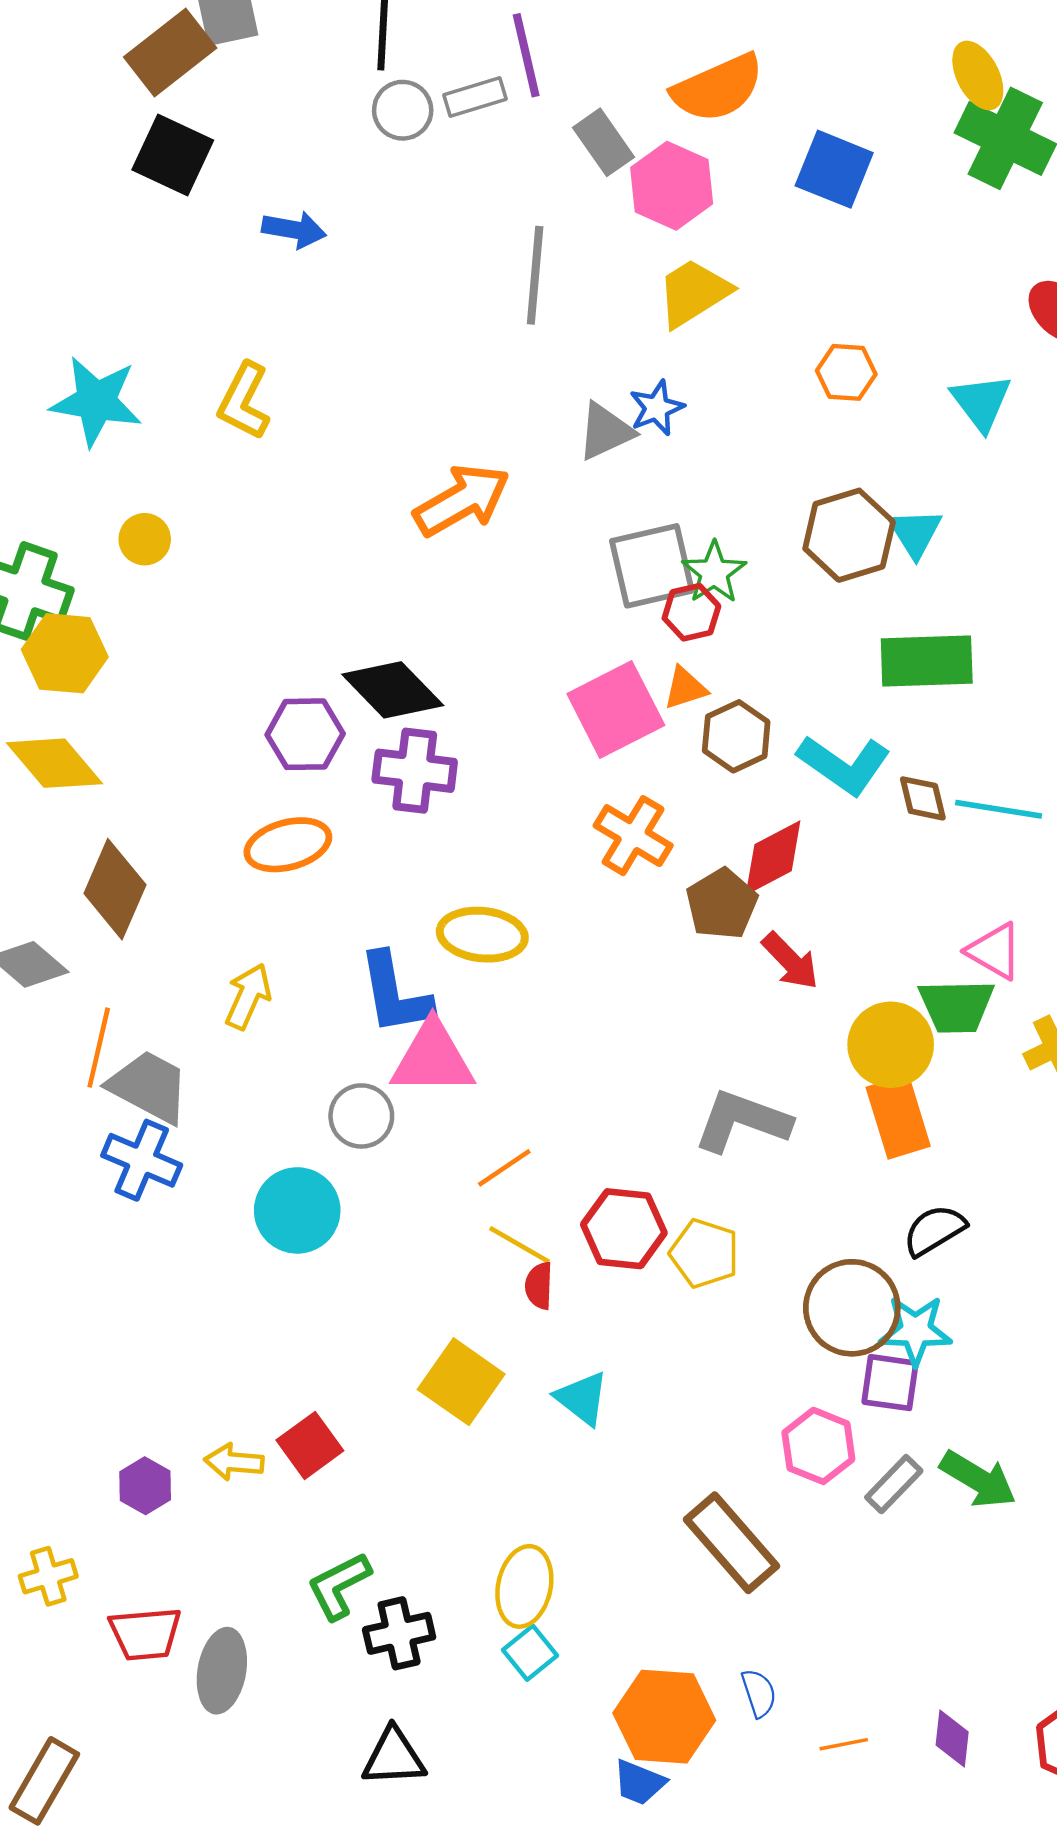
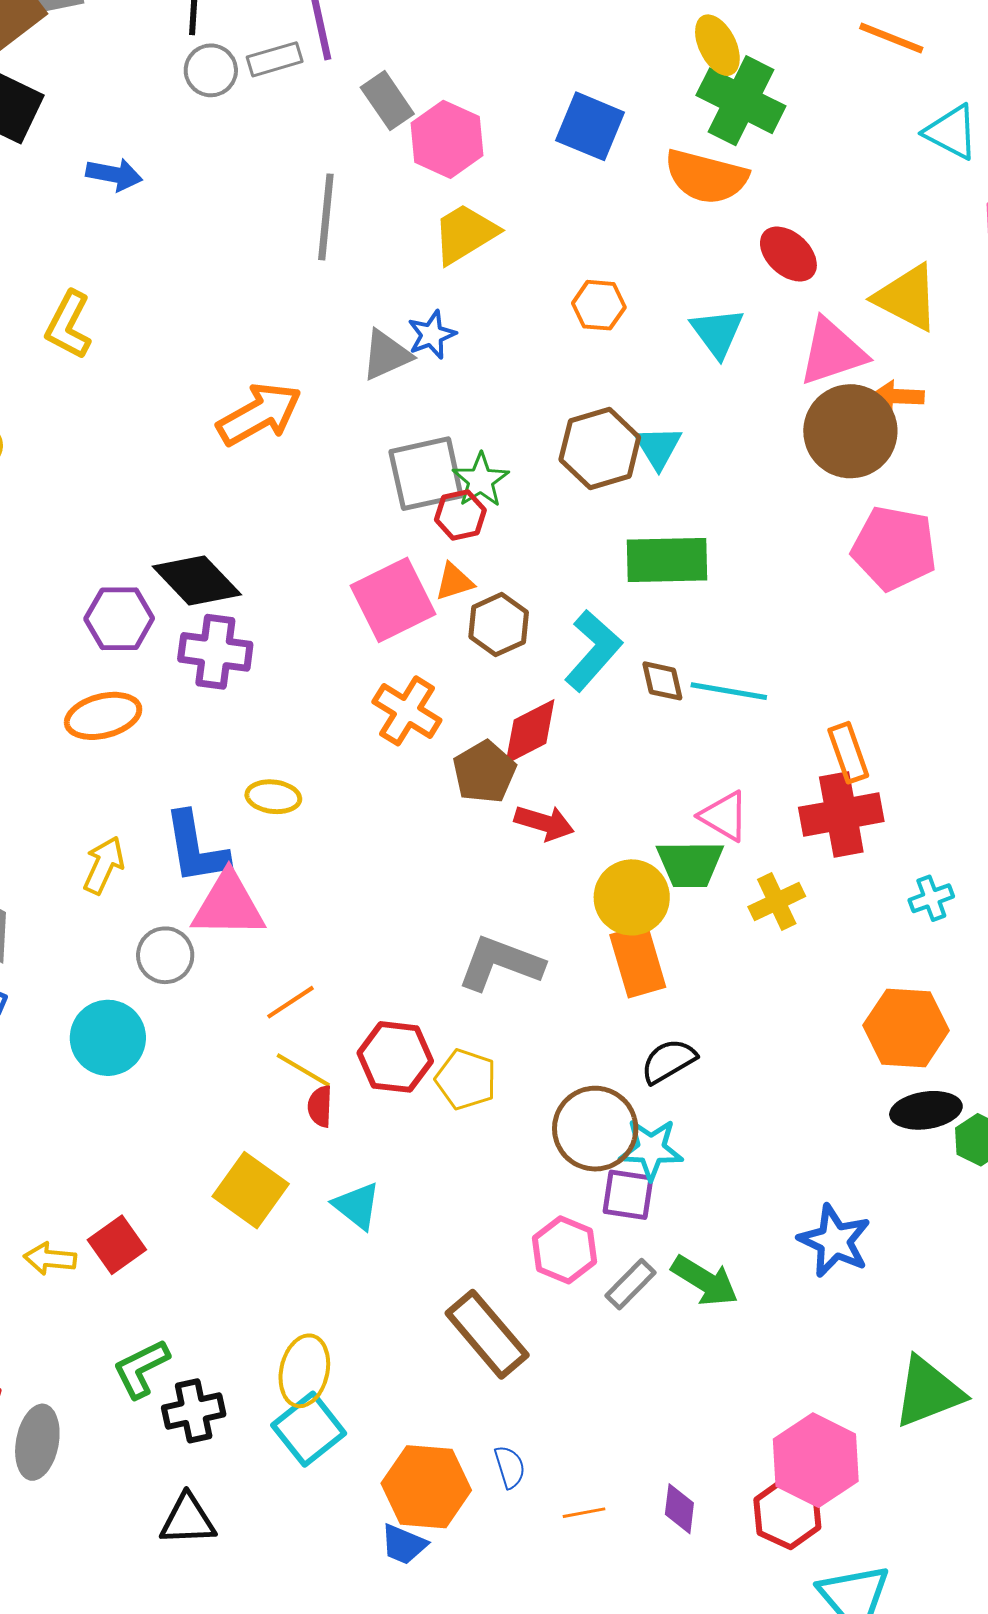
orange semicircle: (718, 88) -> (706, 177), moved, turned 38
cyan L-shape: (844, 765) -> (593, 651), turned -84
yellow ellipse: (482, 935) -> (273, 797), size x0.7
red arrow: (790, 961) -> (544, 823), turned -30
yellow arrow: (248, 996) -> (104, 865), moved
cyan square: (530, 1653) -> (309, 1429), size x1.5

